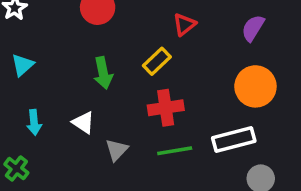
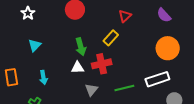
purple semicircle: (253, 28) -> (164, 15), turned -70
red cross: (166, 108) -> (102, 64), moved
white triangle: (83, 123) -> (78, 68), moved, turned -32

